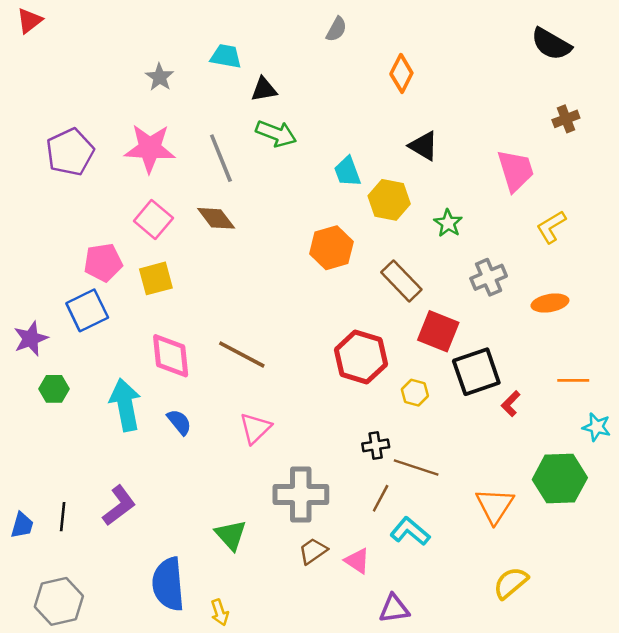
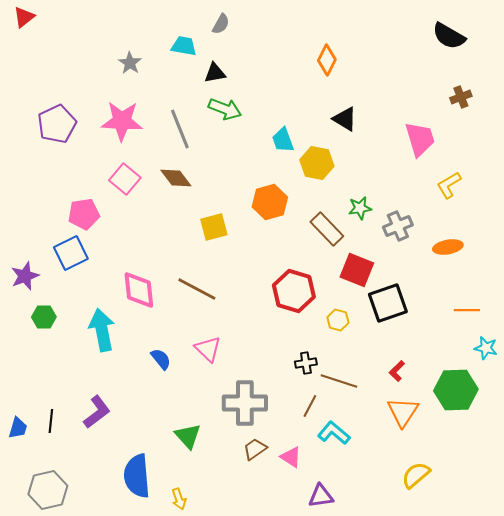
gray semicircle: (336, 29) -> (221, 24), moved
green star: (448, 223) -> (360, 208), moved, turned 30
yellow square: (156, 278) -> (214, 227), moved
red L-shape: (511, 404) -> (397, 371), moved
blue semicircle: (179, 422) -> (161, 359), moved
pink triangle: (255, 428) -> (208, 349), turned -32

